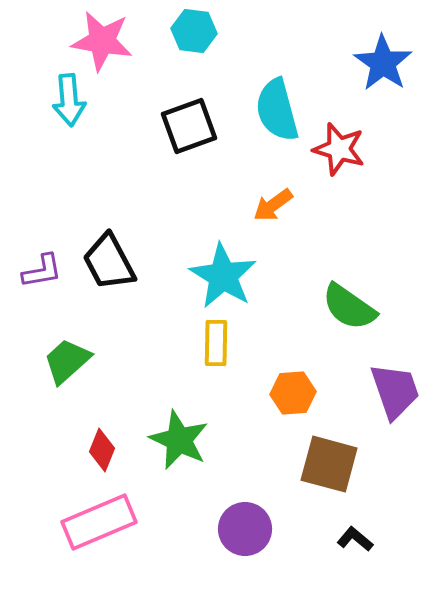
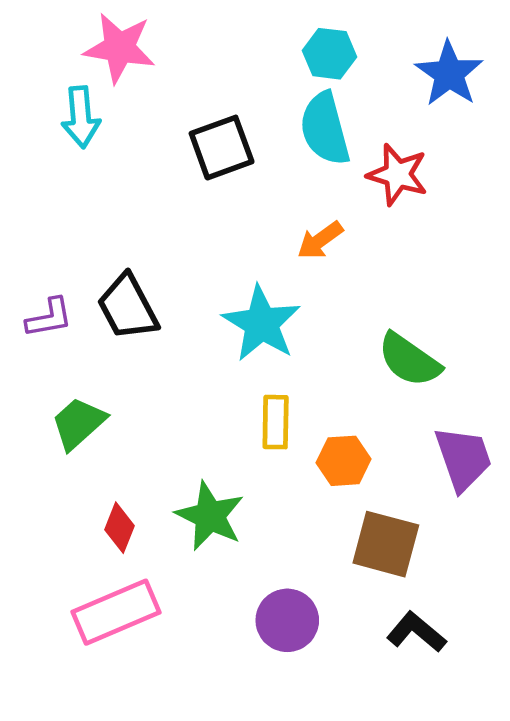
cyan hexagon: (194, 31) -> (329, 54), moved
yellow rectangle: (216, 343) -> (276, 422), moved
black L-shape: (355, 539) -> (416, 632), size x1.4

